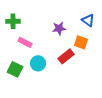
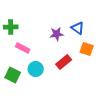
blue triangle: (88, 20) -> (78, 28), moved
orange square: (81, 42) -> (87, 49), moved

